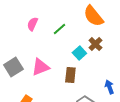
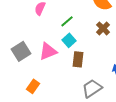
green line: (59, 29) -> (67, 21), moved
cyan square: (79, 53) -> (69, 40), moved

